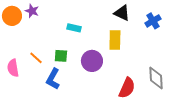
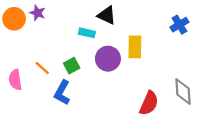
black triangle: (122, 13) -> (107, 15), moved
green square: (61, 56) -> (72, 66), turned -32
purple circle: (92, 61) -> (108, 59), moved

